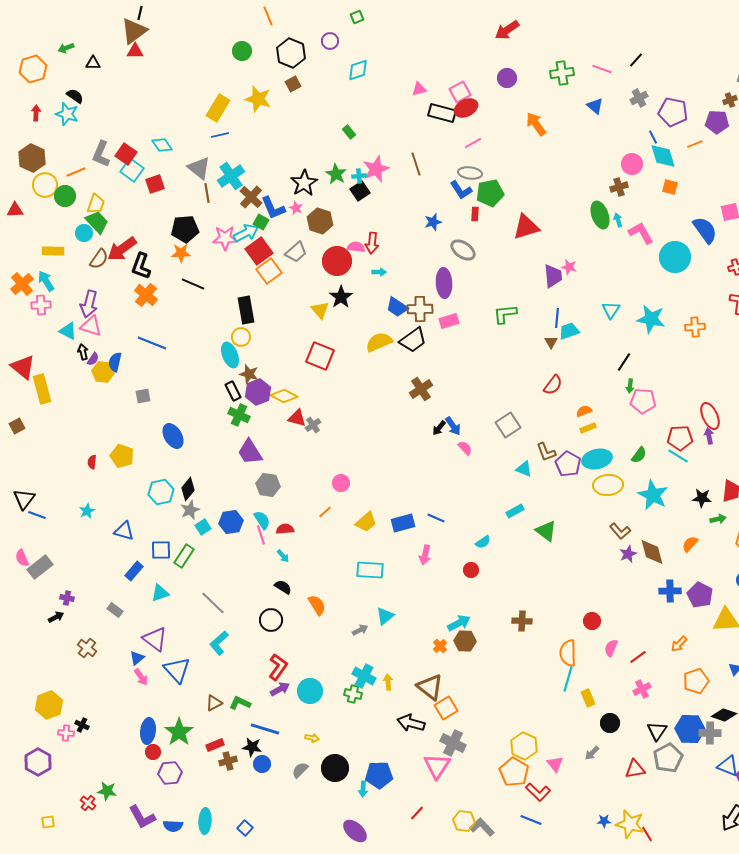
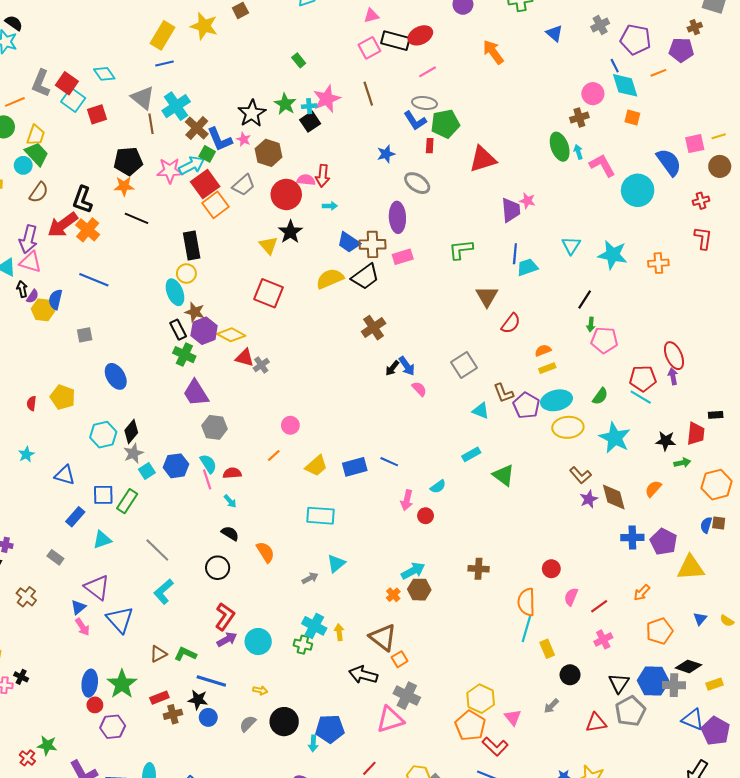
pink square: (460, 92) -> (369, 48), moved
red arrow: (122, 249) -> (63, 225), moved
brown triangle: (551, 342) -> (487, 296), moved, size x1.6
pink arrow: (425, 555) -> (407, 500), moved
orange square: (446, 708) -> (400, 659), size x0.7
pink triangle: (437, 766) -> (390, 719), turned 40

